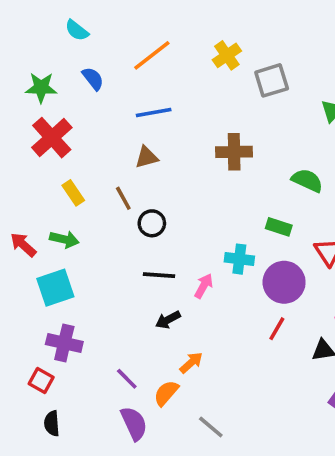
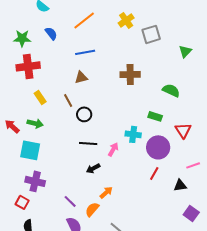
red cross: (52, 138) -> (28, 66), turned 35
cyan square: (55, 288) -> (30, 150), turned 30

